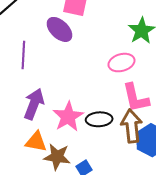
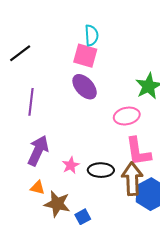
purple ellipse: (59, 29) -> (85, 87), moved
pink star: (68, 117) -> (71, 165), size x0.6
orange triangle: (36, 142) -> (38, 188), size x0.7

